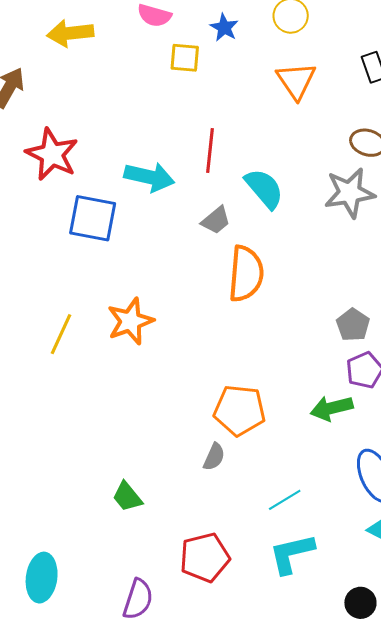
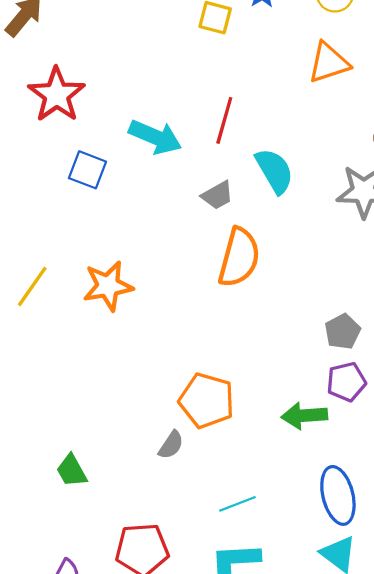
orange triangle: (296, 81) -> (329, 63), turned 36
blue square: (93, 218) -> (87, 170), size x0.7

